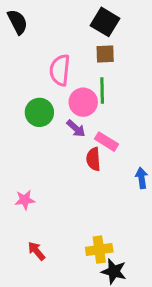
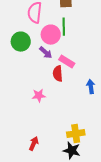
pink star: (25, 200) -> (39, 96), moved
yellow cross: (99, 250) -> (76, 134), moved
red arrow: (36, 251) -> (34, 144), moved, turned 64

